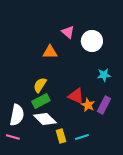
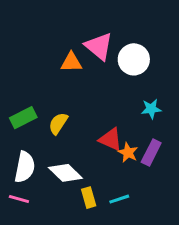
pink triangle: (68, 32) -> (99, 46), size x1.5
orange triangle: (50, 52) -> (71, 62), moved
green rectangle: (41, 101) -> (23, 118), moved

